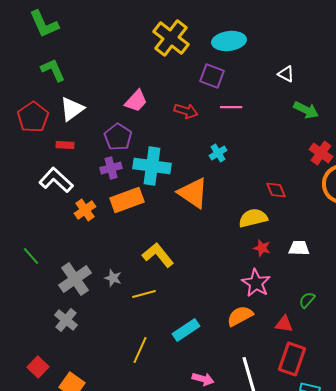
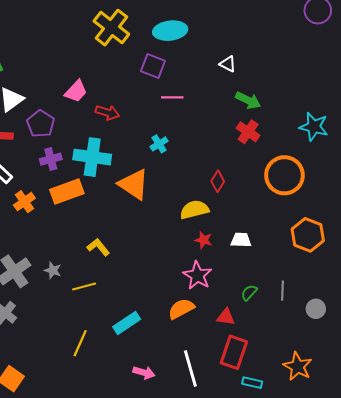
red arrow: (186, 111) -> (107, 113), moved
purple pentagon: (118, 137) -> (41, 124), moved
red cross: (321, 153) -> (248, 132), moved
red diamond: (276, 190) -> (218, 181), turned 55
yellow L-shape: (158, 255) -> (98, 247), size x0.7

